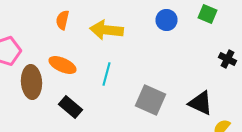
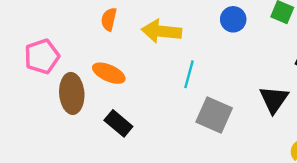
cyan line: (106, 74) -> (189, 74), moved
black triangle: (200, 103) -> (274, 99), moved, turned 40

